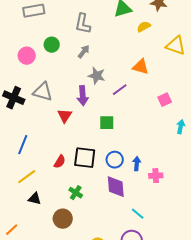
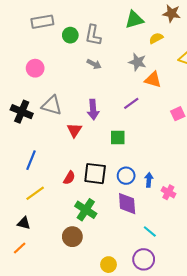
green circle: (52, 45) -> (70, 35), moved
gray arrow: (84, 52) -> (94, 64), turned 80
gray star: (97, 76) -> (137, 62), moved
pink cross: (156, 176) -> (168, 192), turned 32
green cross: (76, 193) -> (86, 210), size x1.5
black triangle: (35, 199) -> (24, 223), moved

